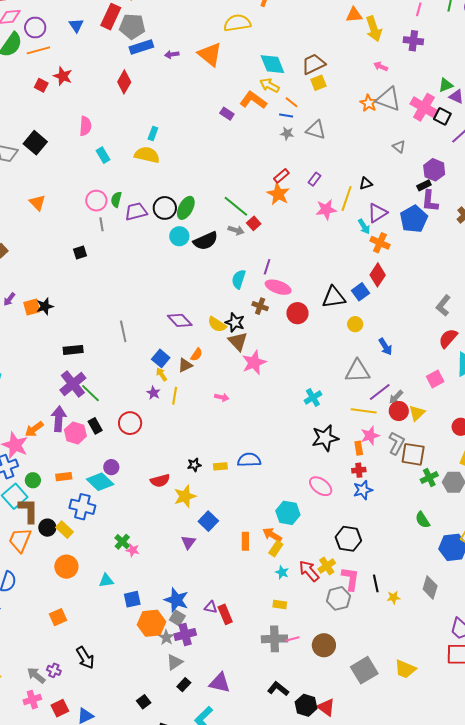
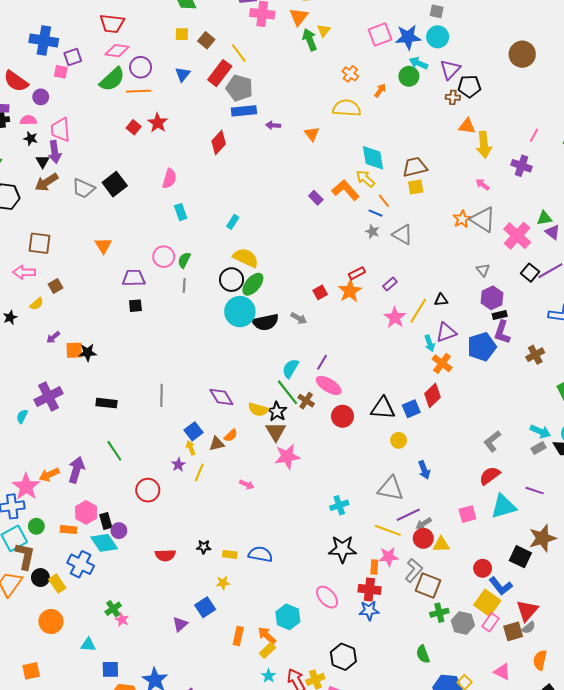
orange triangle: (210, 54) -> (312, 134), size x0.6
black square: (442, 116) -> (530, 273), moved
cyan rectangle: (153, 133) -> (233, 222), moved
yellow semicircle: (147, 155) -> (246, 258), moved
purple hexagon: (434, 170) -> (492, 298), moved
green line: (236, 206) -> (288, 392), moved
pink star: (326, 210) -> (395, 317), turned 30
purple trapezoid: (136, 211) -> (134, 278), moved
red square: (254, 223) -> (320, 292), moved
gray line: (102, 224) -> (184, 285), moved
cyan circle: (179, 236) -> (240, 312), size x1.5
yellow semicircle: (217, 324) -> (258, 410), turned -30
purple cross: (73, 384) -> (49, 397), moved
yellow triangle: (417, 413) -> (441, 544), turned 30
black rectangle: (95, 426) -> (106, 521), moved
pink hexagon: (75, 433) -> (86, 512), moved
red cross: (359, 470) -> (369, 589), size x1.5
yellow star: (185, 496) -> (223, 583), moved, size x0.6

